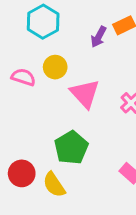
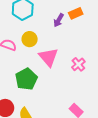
green pentagon: (71, 148) -> (26, 79), moved

